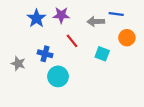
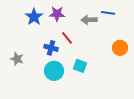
orange circle: (127, 38) -> (120, 48), moved
blue cross: (45, 54) -> (51, 48), moved
cyan square: (102, 54) -> (80, 66), moved

